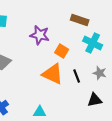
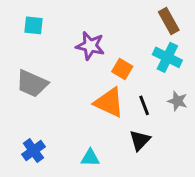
brown rectangle: (80, 20) -> (169, 21), moved, turned 42
black triangle: (95, 100) -> (140, 140), moved, turned -35

